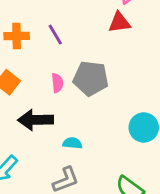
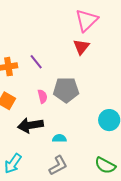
red triangle: (119, 23) -> (81, 47), turned -36

